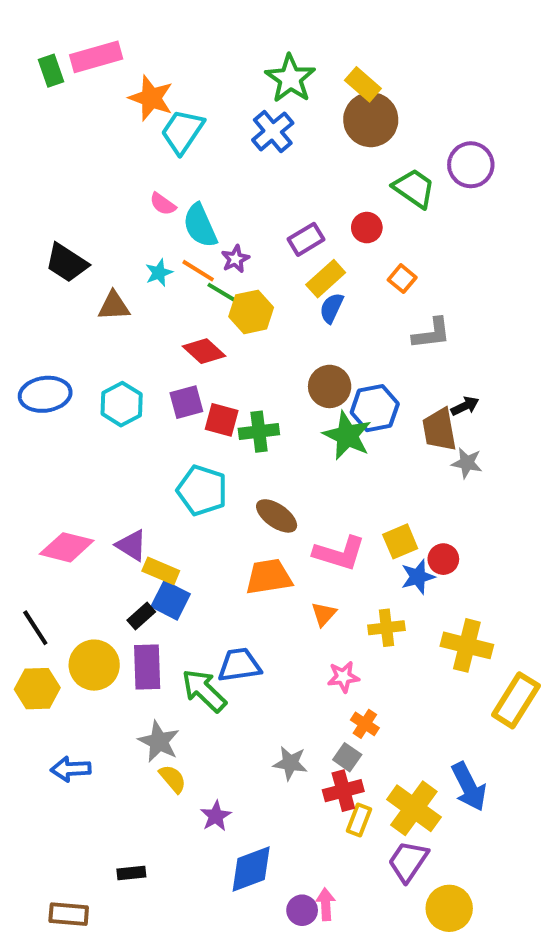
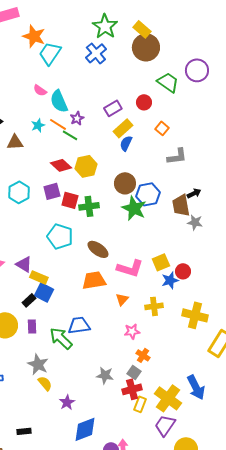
yellow hexagon: (251, 312) -> (86, 166), moved
purple rectangle: (147, 667) -> (32, 326), size x0.6

